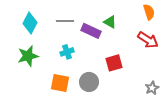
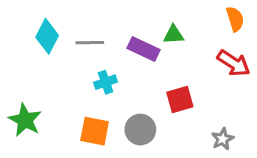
gray line: (65, 21) -> (90, 43), moved
green triangle: (110, 22) -> (174, 35), turned -32
green star: (28, 56) -> (25, 120), moved, turned -30
gray star: (152, 88) -> (222, 139), moved

